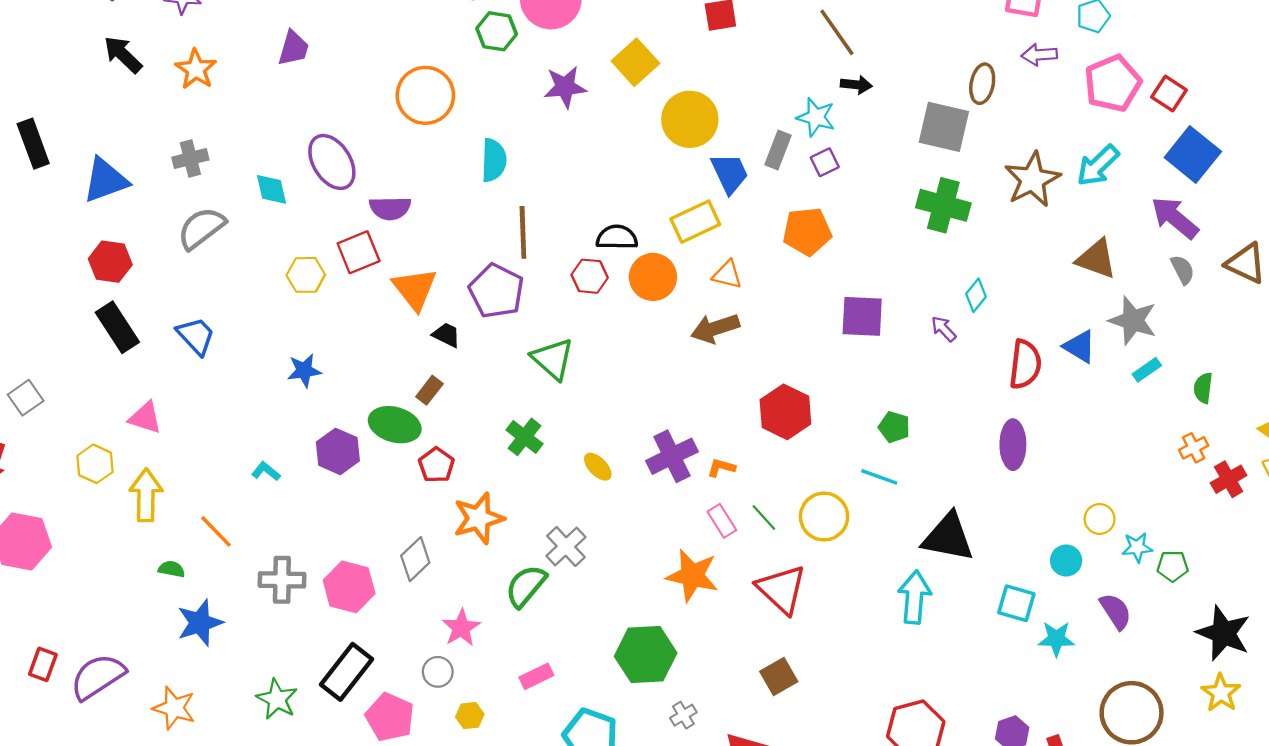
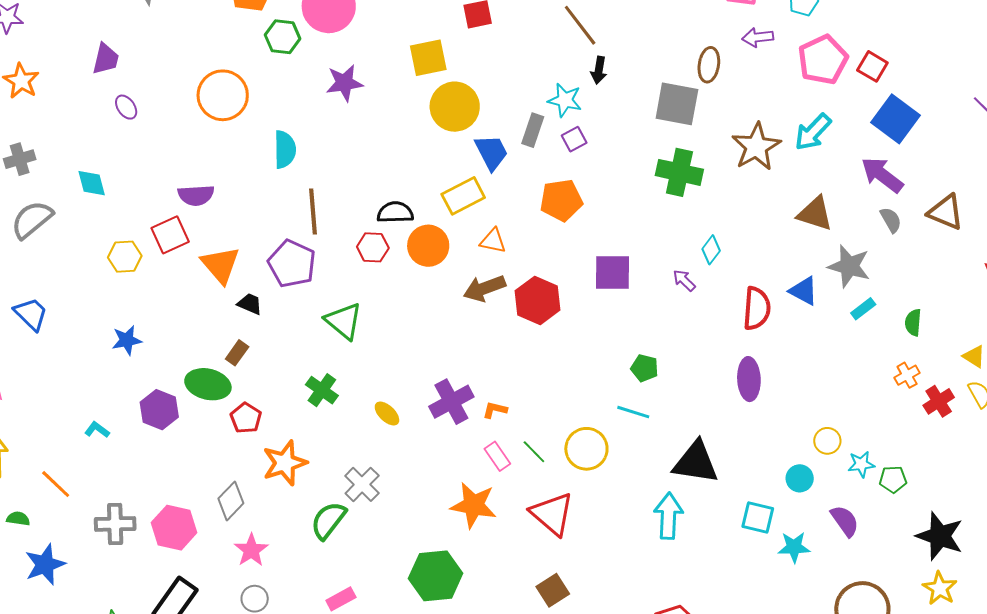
yellow square: (635, 62) -> (428, 58), moved, turned 33
black arrow: (856, 85) -> (599, 70), turned 96
purple ellipse: (332, 162) -> (126, 107), moved, size x0.5
red hexagon: (785, 412) -> (537, 300), moved
pink star: (461, 628) -> (251, 550), moved

